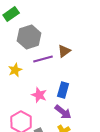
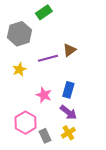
green rectangle: (11, 14) -> (44, 12), moved
gray hexagon: (29, 37) -> (19, 34), moved

